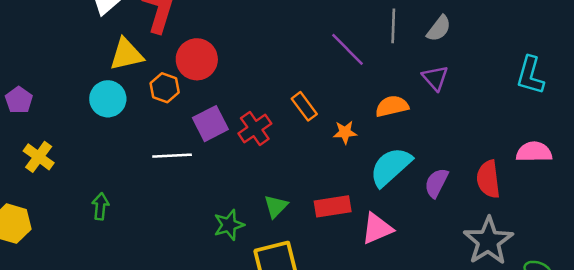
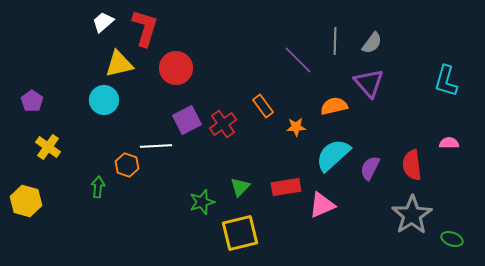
purple triangle: (435, 78) -> (369, 83), size x1.4
orange hexagon: (165, 88) -> (127, 165), moved
pink semicircle: (534, 152) -> (449, 143), size x0.7

